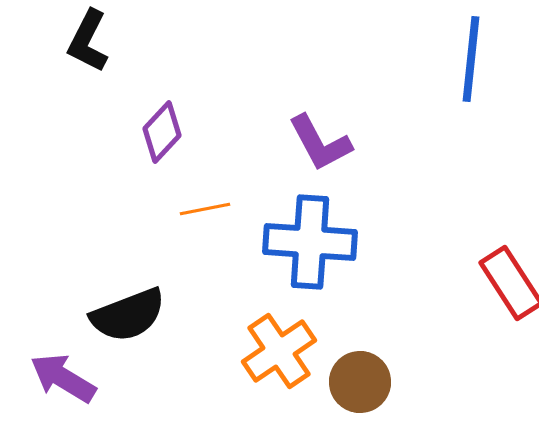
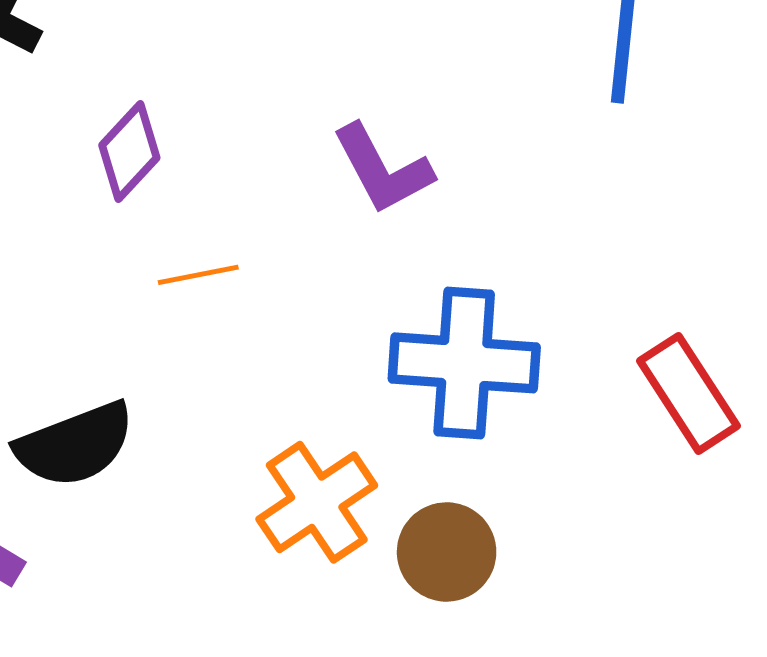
blue cross: (310, 242) -> (464, 363), moved

